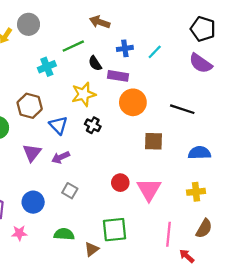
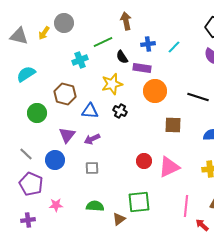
brown arrow: (100, 22) -> (126, 21), turned 60
blue triangle: (58, 125) -> (90, 111), turned -42
pink triangle: (149, 189) -> (169, 167), turned 35
gray square: (70, 191) -> (92, 168), moved, turned -32
blue circle: (33, 202) -> (55, 160), moved

